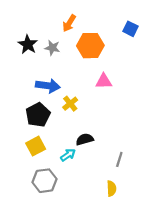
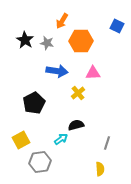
blue arrow: (48, 86) -> (57, 71), moved
yellow cross: (70, 104) -> (78, 93), moved
yellow square: (36, 146) -> (21, 140), moved

